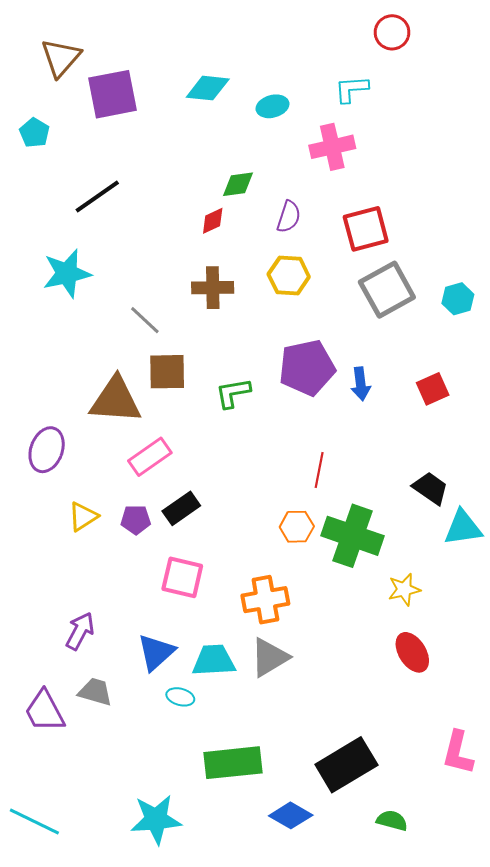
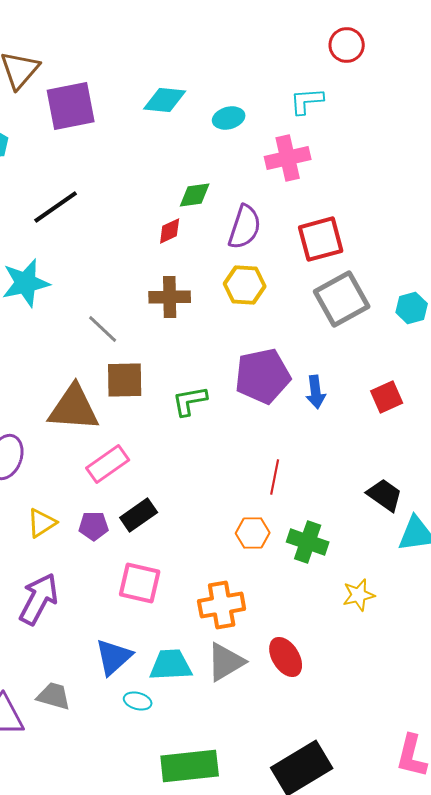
purple semicircle: (289, 217) -> (245, 227), size x1.4
green cross: (353, 536) -> (308, 542), size x0.7
purple arrow: (80, 631) -> (39, 599), moved, size x1.4
red ellipse: (412, 652) -> (286, 657), moved

